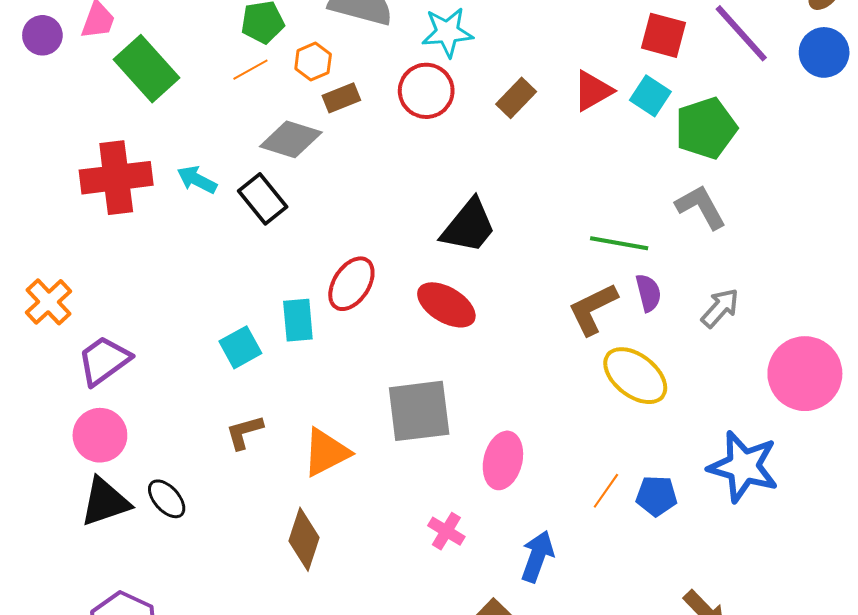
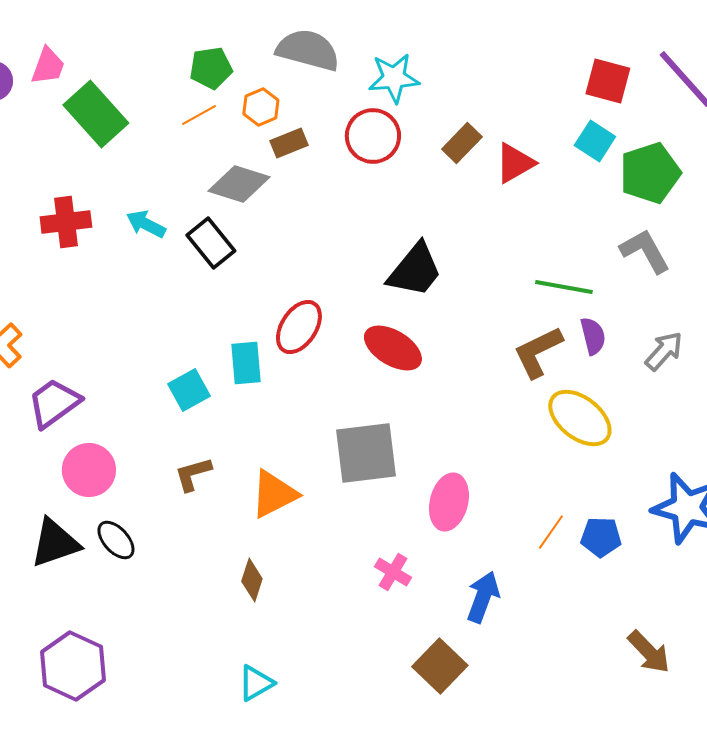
red triangle: (593, 91) -> (515, 163), moved
red cross: (116, 178) -> (66, 222), size x0.7
pink circle: (100, 435) -> (89, 470), moved
brown diamond: (304, 539) -> (252, 580), size x0.7

